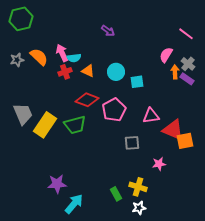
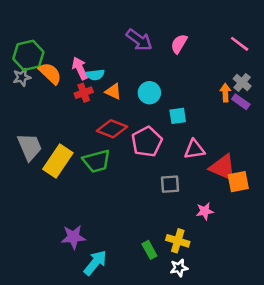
green hexagon: (21, 19) -> (28, 55), moved
purple arrow: (108, 31) -> (139, 40), size x1.5
pink semicircle: (166, 55) -> (179, 44), moved
cyan square: (137, 82) -> (178, 116), moved

